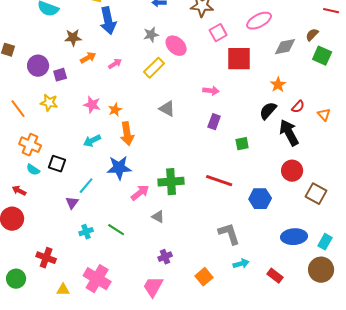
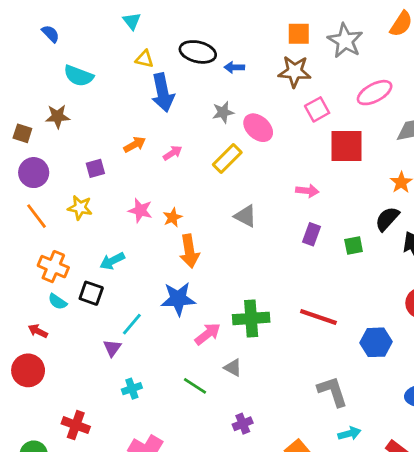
brown star: (73, 38) -> (58, 116), moved
purple circle: (38, 66) -> (34, 173), moved
cyan arrow: (92, 141) -> (112, 261), moved
green square: (242, 144) -> (354, 246), moved
green line: (116, 230) -> (195, 386), moved

